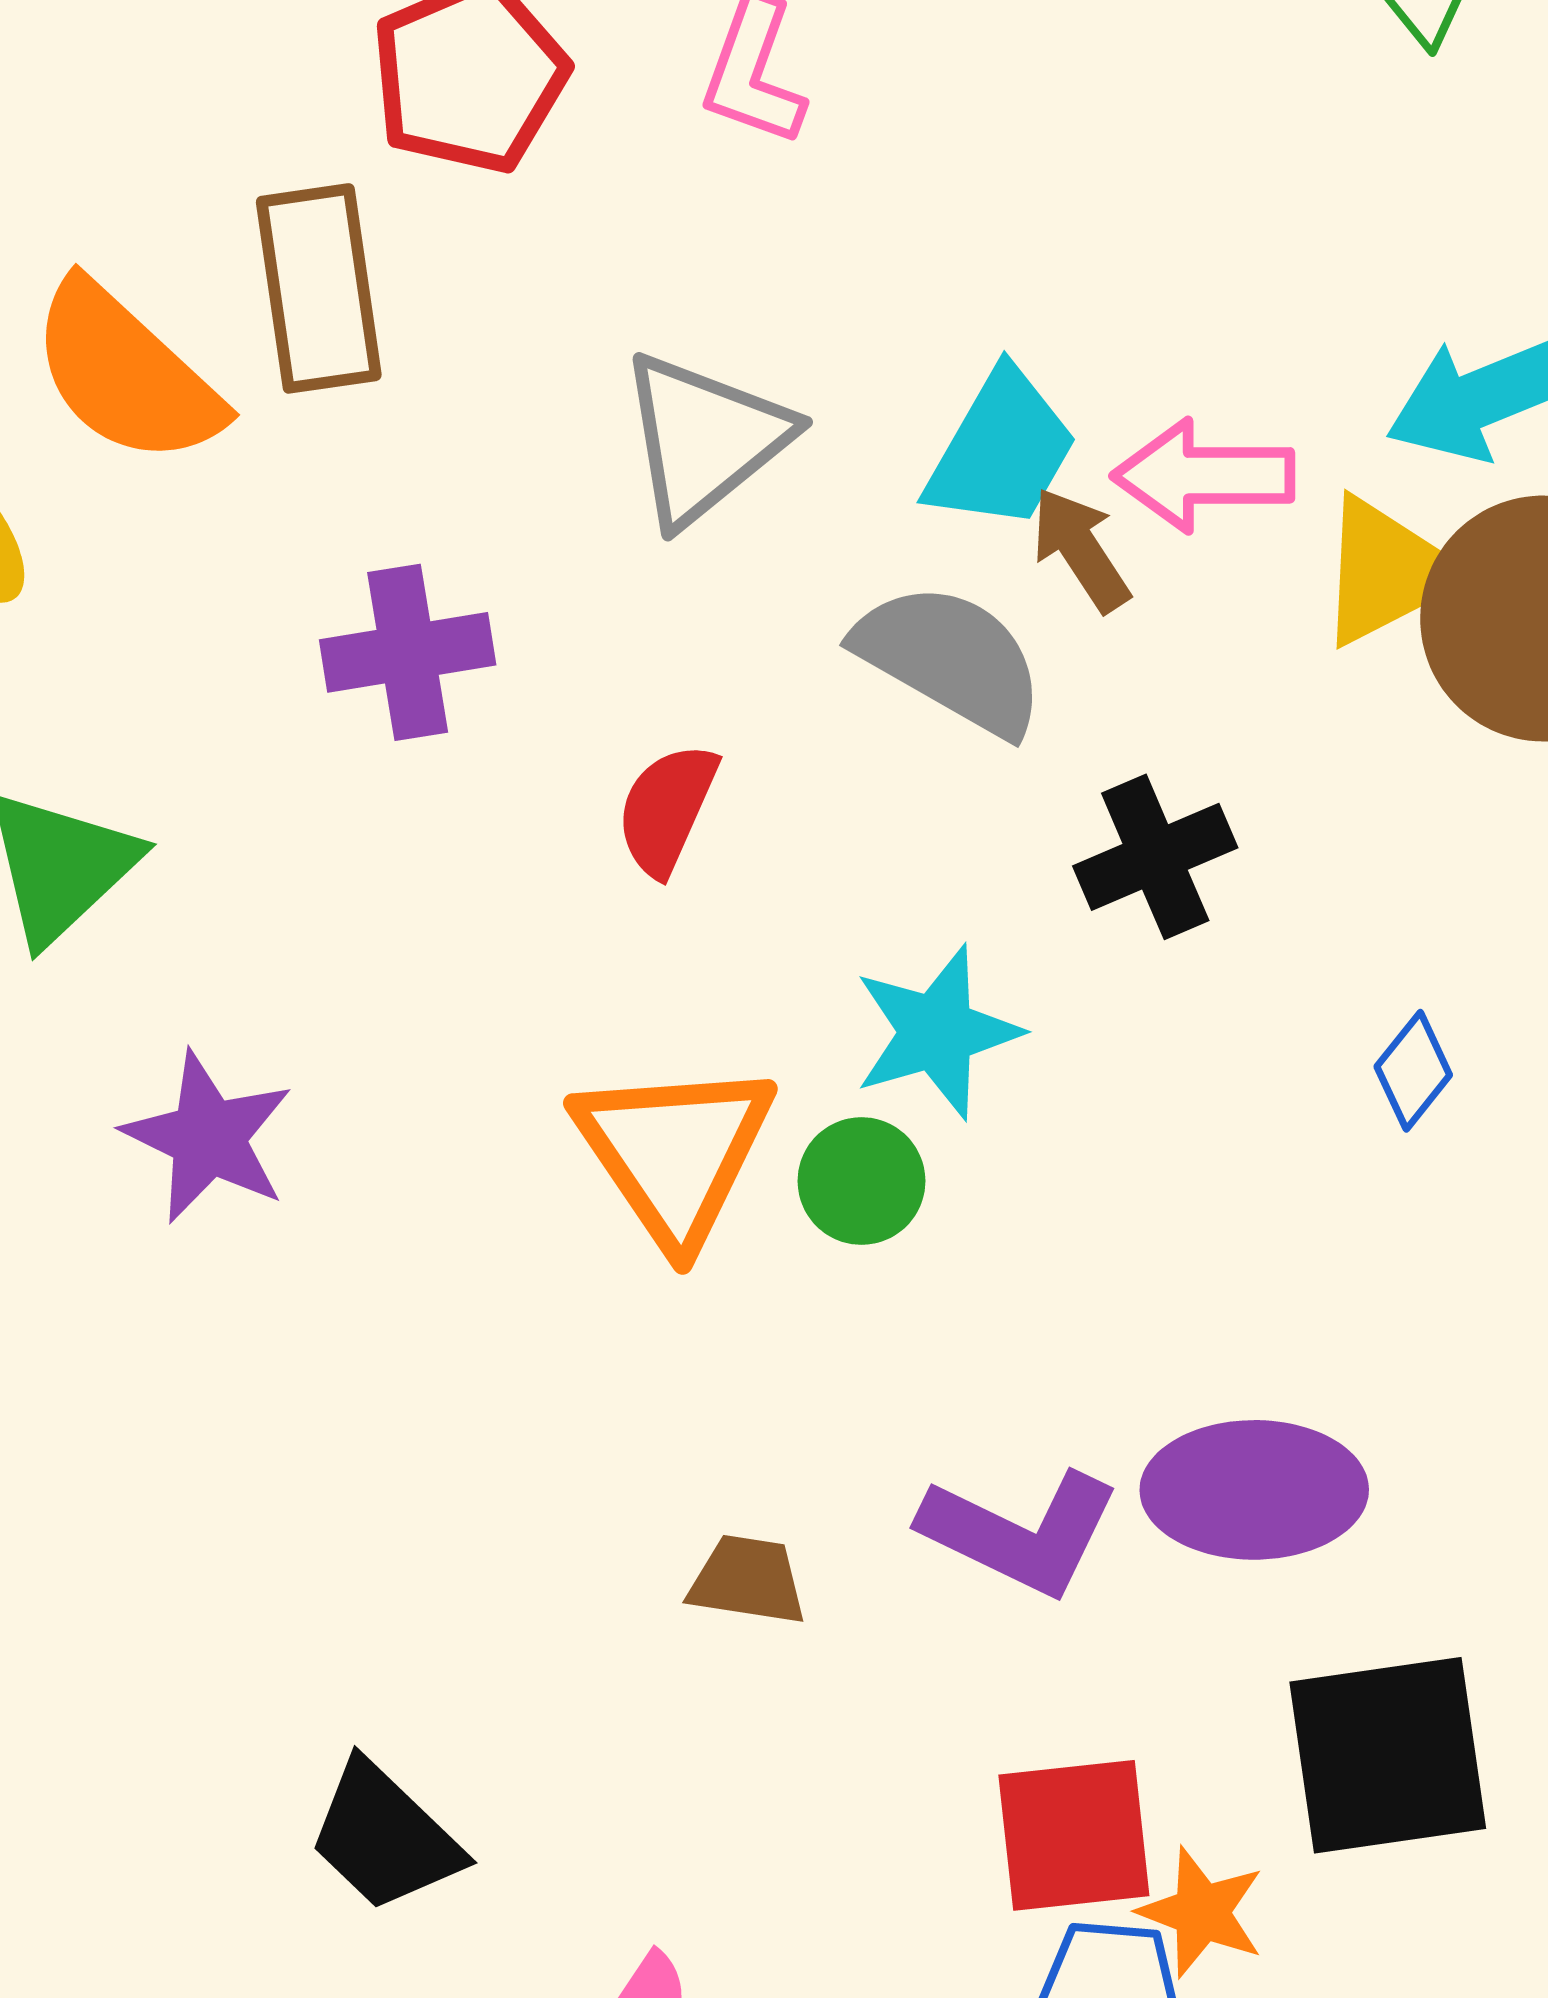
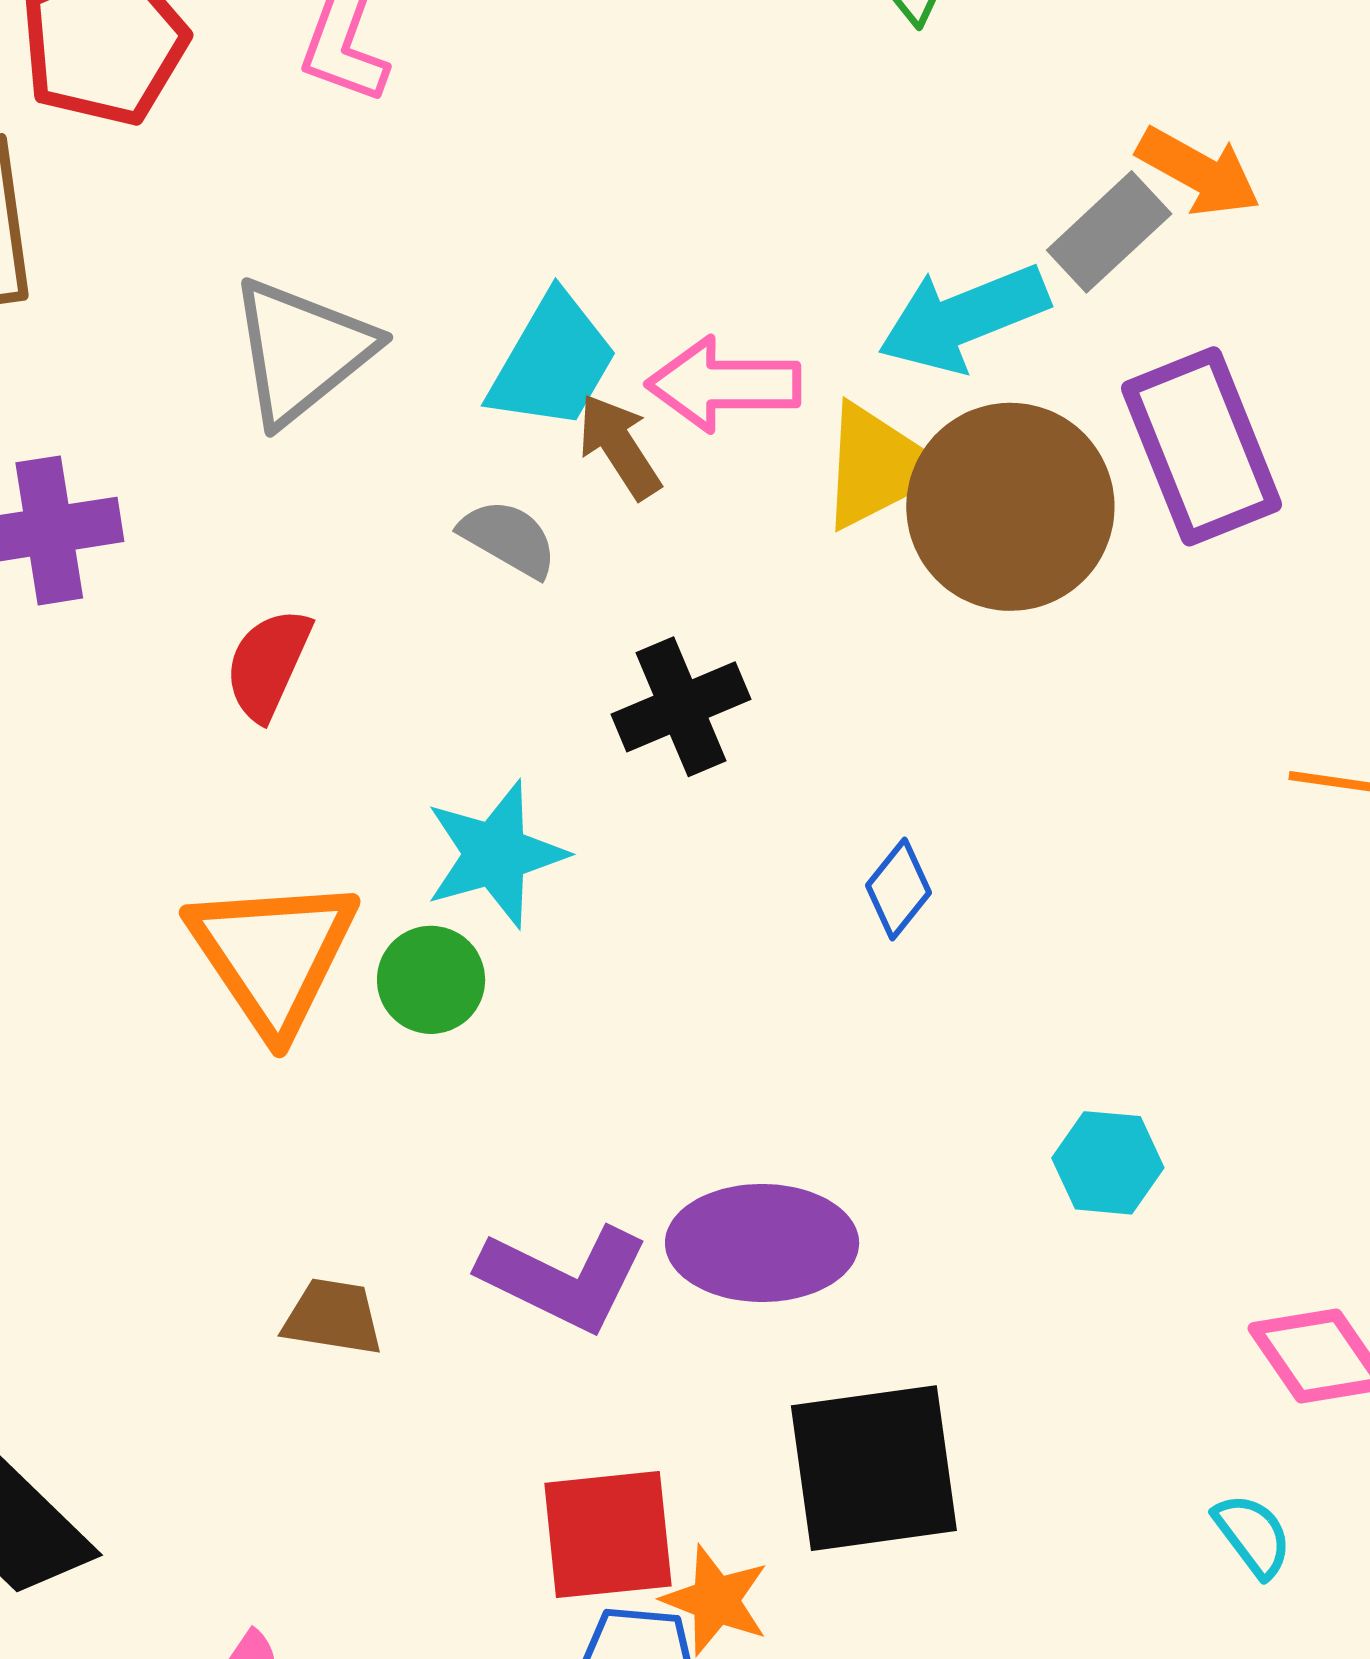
gray semicircle: (950, 659) -> (509, 538), size x0.6

